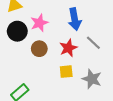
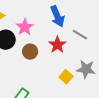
yellow square: (66, 72) -> (66, 77), moved, turned -32

